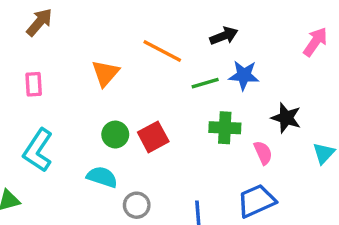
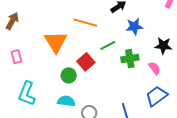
orange triangle: (105, 73) -> (56, 42), size x1.4
green line: (205, 83) -> (108, 46), moved
red square: (153, 137) -> (86, 62), moved

